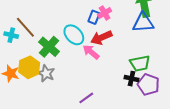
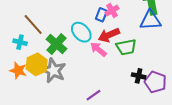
cyan cross: (11, 35) -> (20, 42), moved
green trapezoid: (140, 63) -> (126, 47), moved
gray star: (46, 73) -> (53, 71), size x1.4

